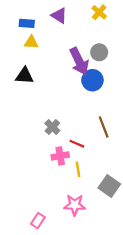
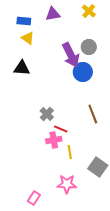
purple triangle: (59, 16) -> (53, 14), turned -42
yellow triangle: (31, 42) -> (28, 38), turned 32
red line: (77, 144) -> (61, 129), moved

